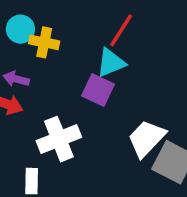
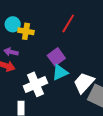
cyan triangle: (111, 63) -> (60, 72), moved
purple square: (98, 90) -> (56, 57), turned 30

